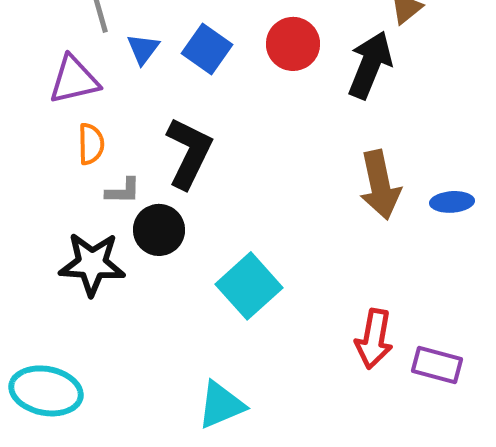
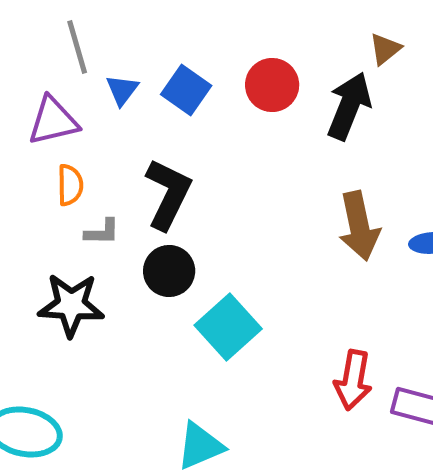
black circle: (159, 230) -> (169, 271), moved

